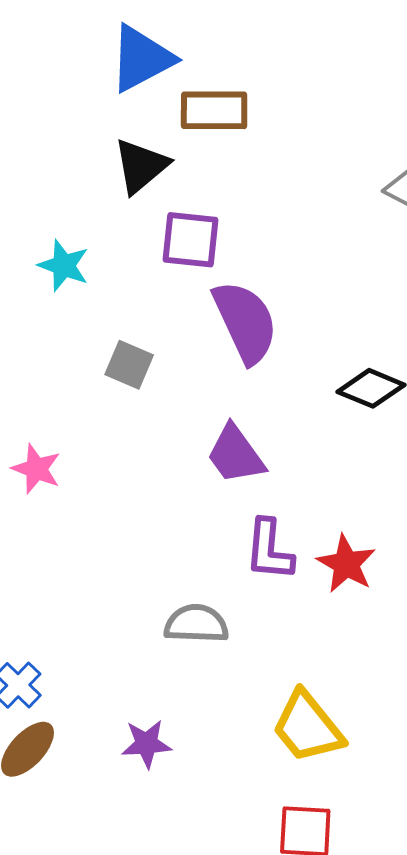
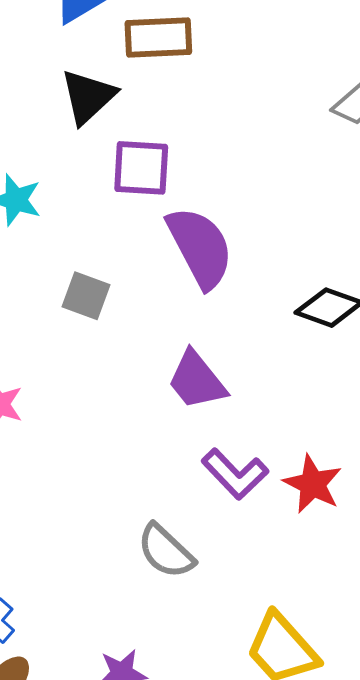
purple L-shape: (269, 550) -> (235, 474), turned -46
gray semicircle: (196, 624) -> (166, 551), turned -136

